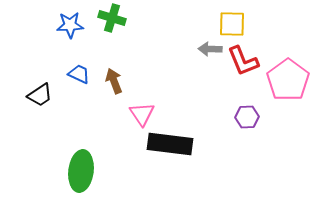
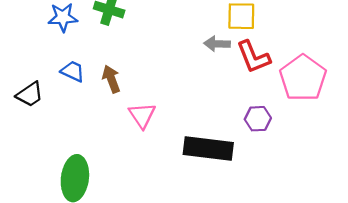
black rectangle: (170, 144) -> (208, 148), moved

